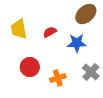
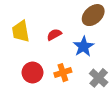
blue star: (77, 43) -> (83, 46), turned -30
orange cross: (58, 78) -> (63, 73), moved

